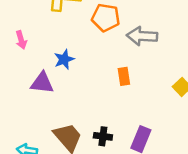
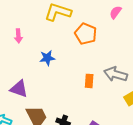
gray arrow: (142, 36) -> (116, 74), moved
purple triangle: (42, 83) -> (19, 89), moved

